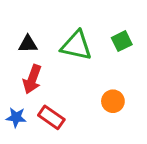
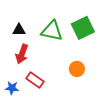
green square: (122, 41) -> (83, 28), size x1.6
blue star: (16, 117) -> (12, 88), moved

